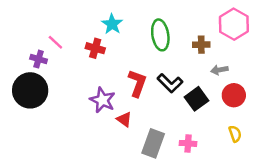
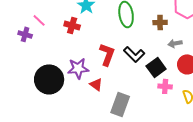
black circle: (30, 90) -> (49, 79), moved
purple star: (102, 100) -> (78, 68), turned -30
pink cross: (188, 143) -> (165, 86), moved

